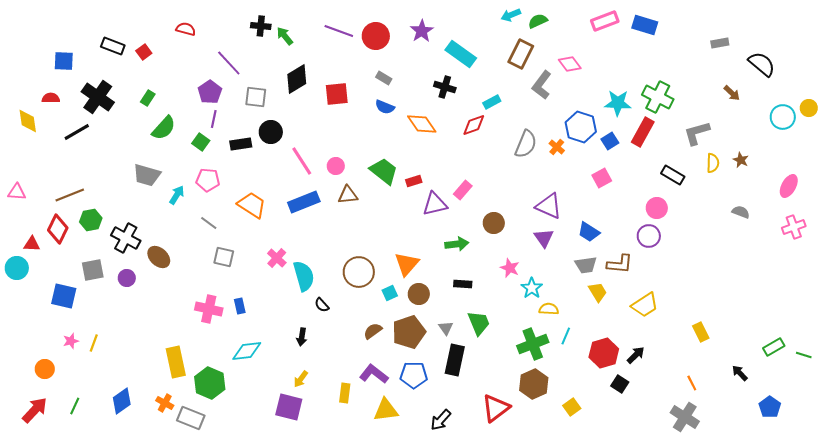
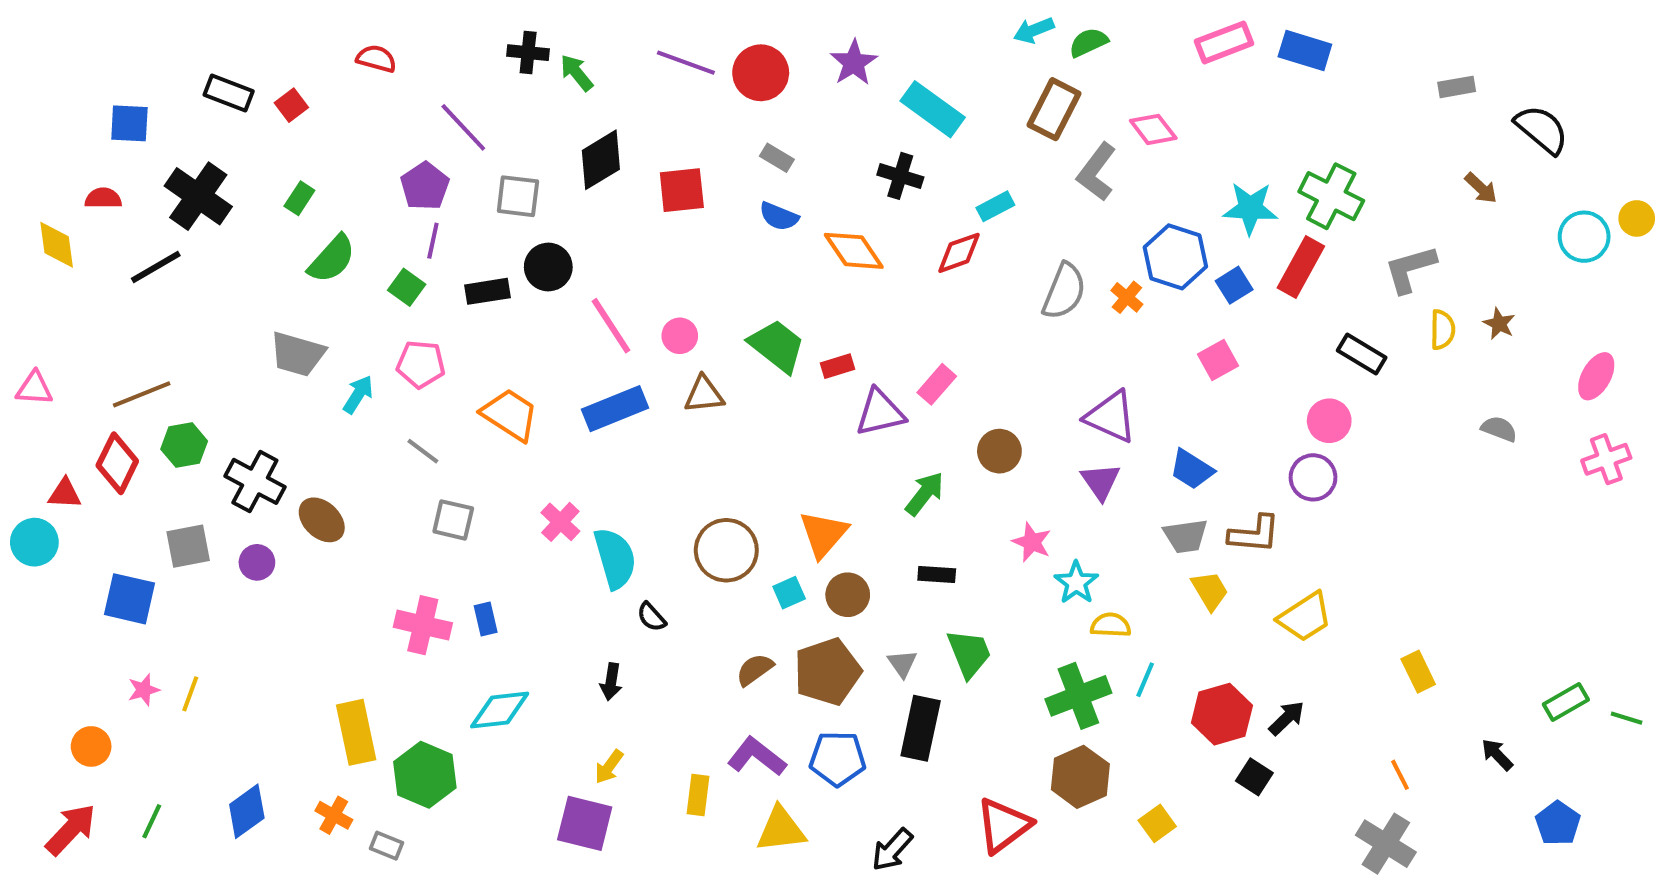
green arrow: (457, 244) -> (925, 494), turned -45
gray rectangle: (191, 418) -> (386, 846), size x0.6

